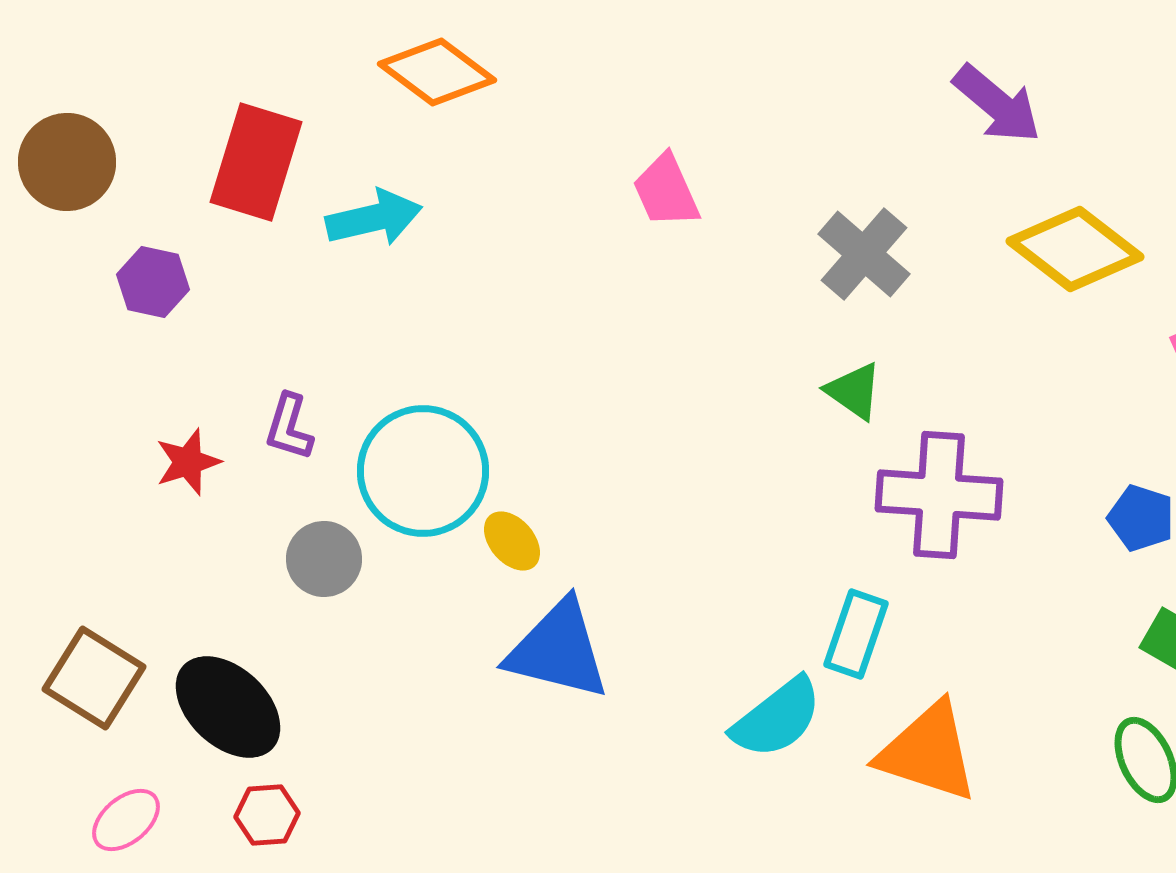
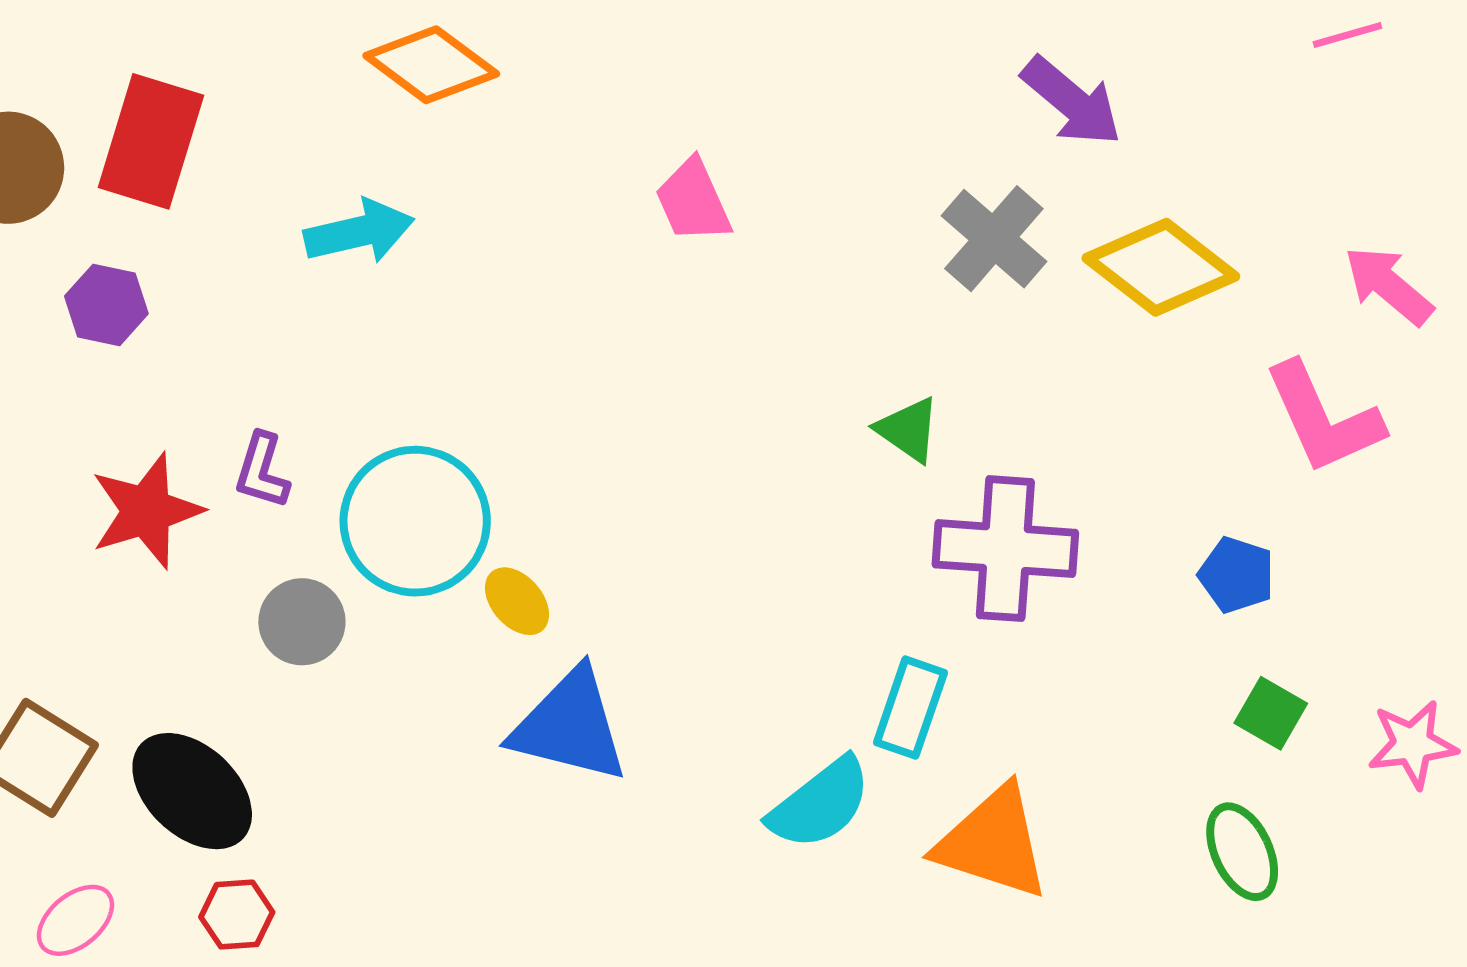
red rectangle: (256, 162) -> (151, 141), moved
gray cross: (864, 254) -> (994, 239), moved
red star: (188, 462) -> (146, 511), size x1.5

